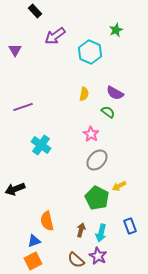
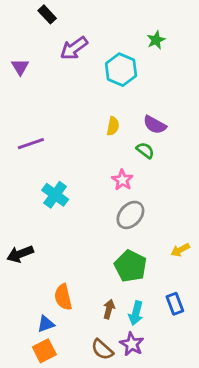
yellow arrow: (119, 186) -> (180, 250), moved

